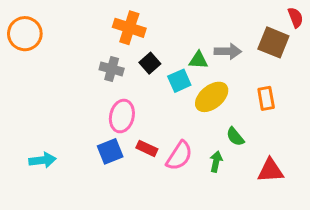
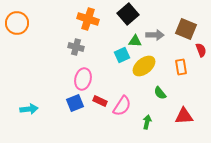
red semicircle: (295, 17) -> (201, 50), moved
black square: (150, 63) -> (128, 14), moved, size x1.5
green arrow: (216, 162) -> (147, 122), moved

